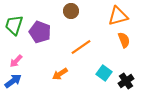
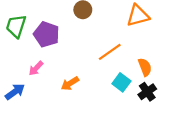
orange semicircle: (124, 40) -> (145, 67), moved
orange line: (81, 47) -> (110, 52), moved
pink arrow: (16, 61) -> (36, 68), moved

